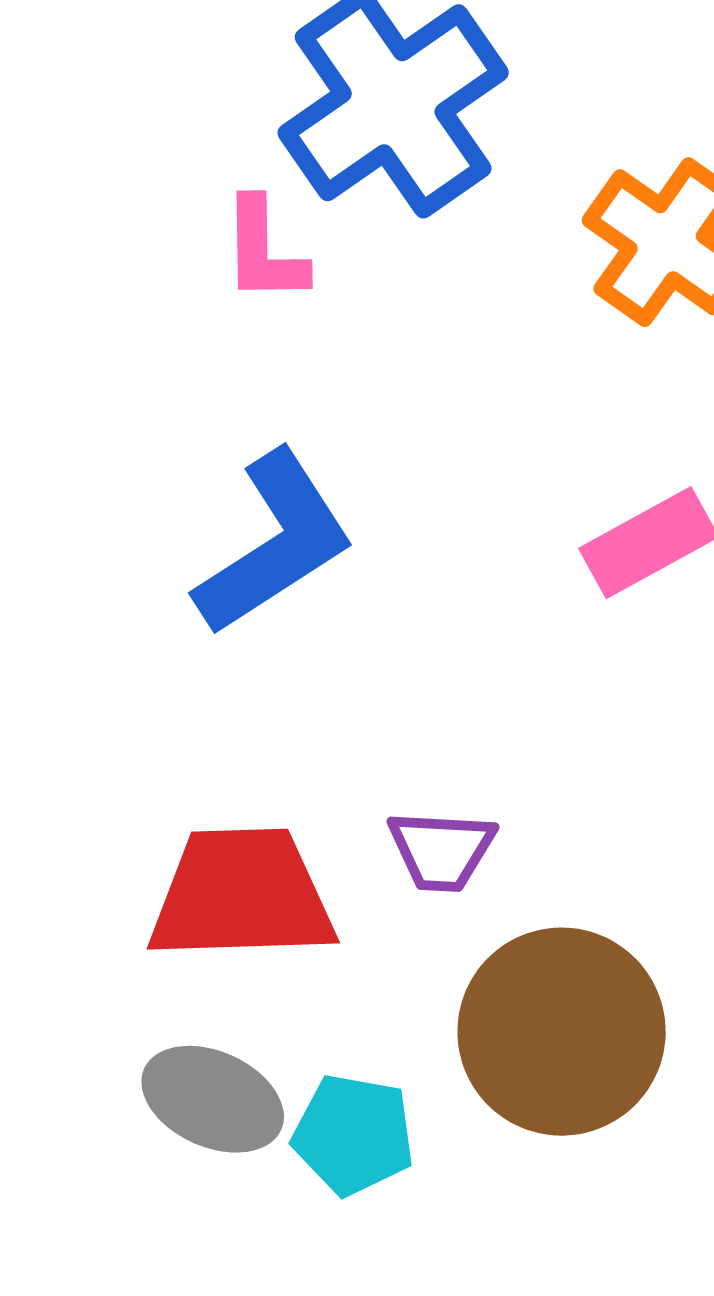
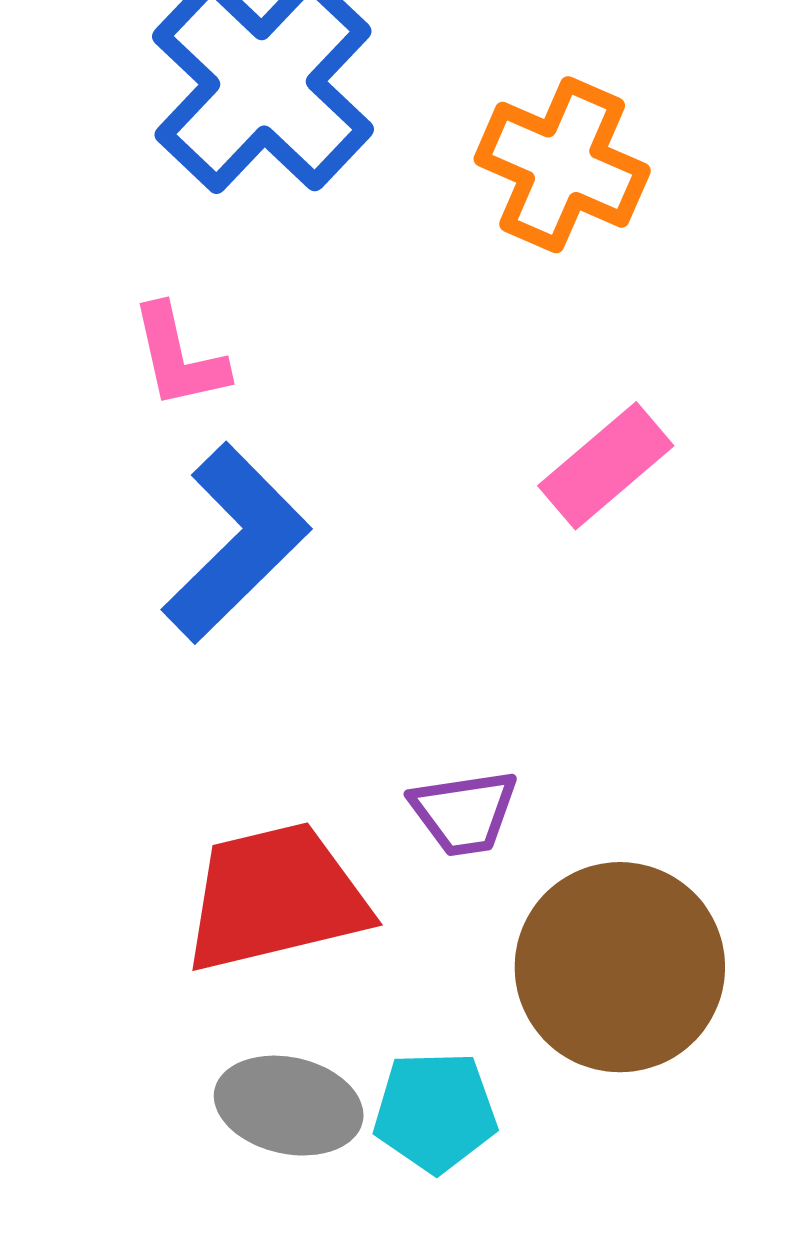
pink L-shape: (264, 251) -> (179, 357), moved

